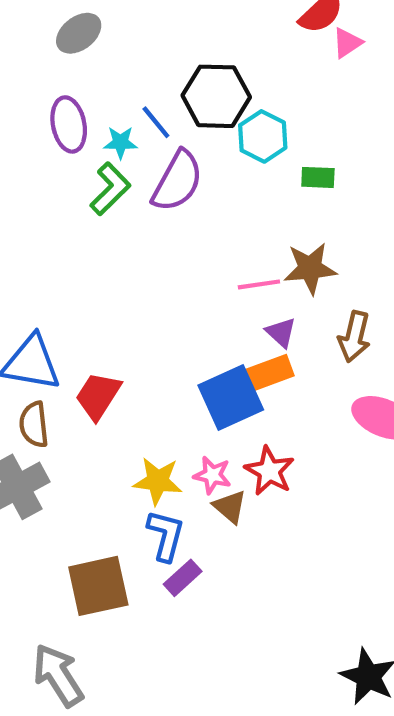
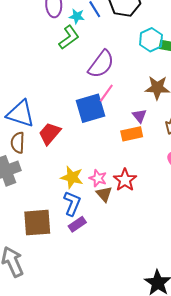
cyan hexagon: (263, 136) -> (151, 40), moved
purple semicircle: (177, 181) -> (101, 64), moved
pink line: (259, 284) -> (106, 93), moved, turned -54
blue square: (231, 398) -> (90, 108), moved

